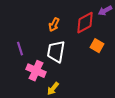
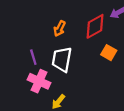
purple line: (20, 49) -> (33, 57), moved

